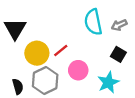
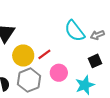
cyan semicircle: (93, 22) -> (75, 31), turned -30
black square: (118, 54) -> (95, 61), turned 32

